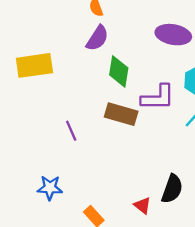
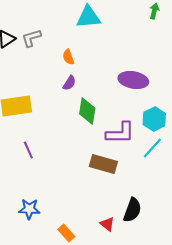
purple semicircle: (97, 38) -> (69, 83), size x0.7
brown rectangle: (121, 114) -> (103, 164), moved
purple line: (71, 131) -> (28, 150), moved

